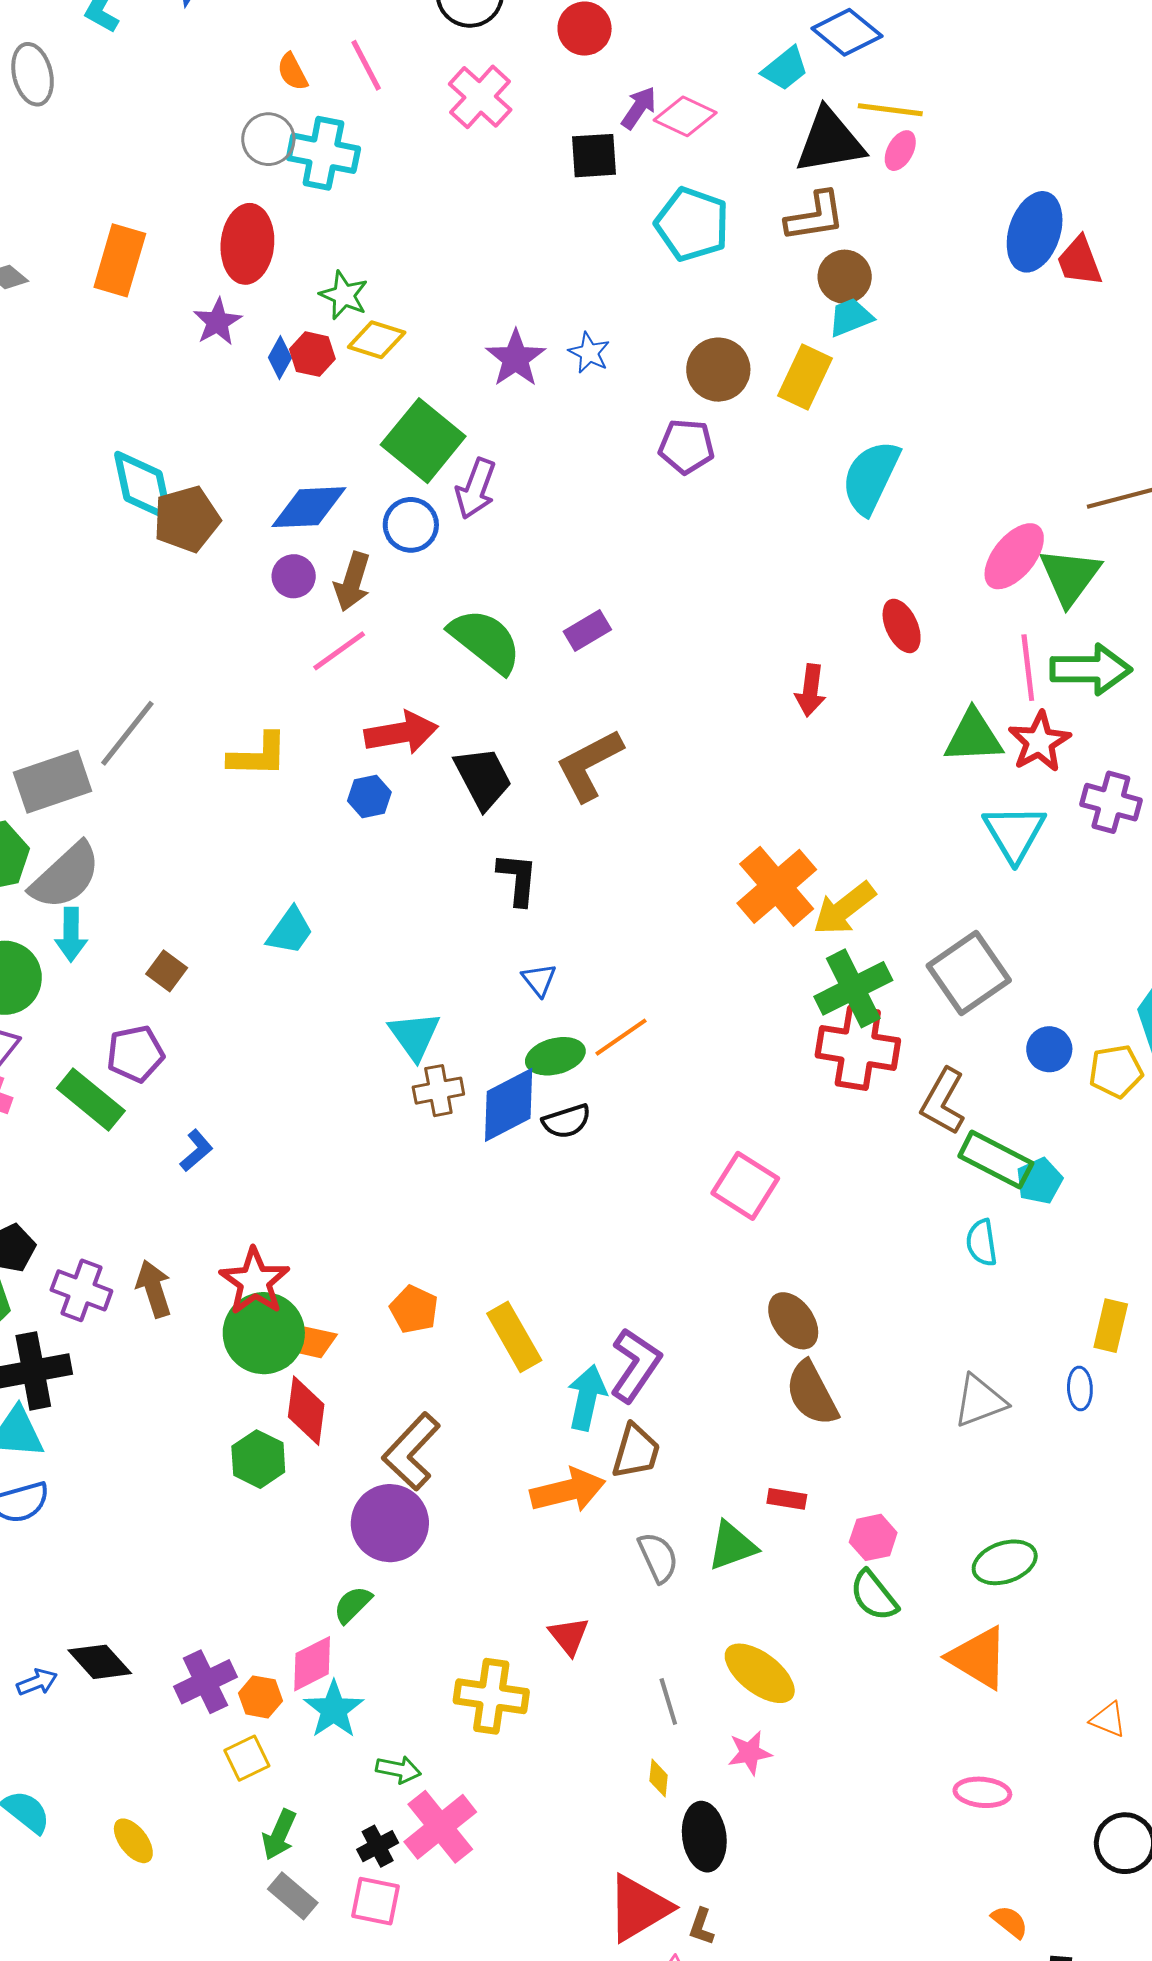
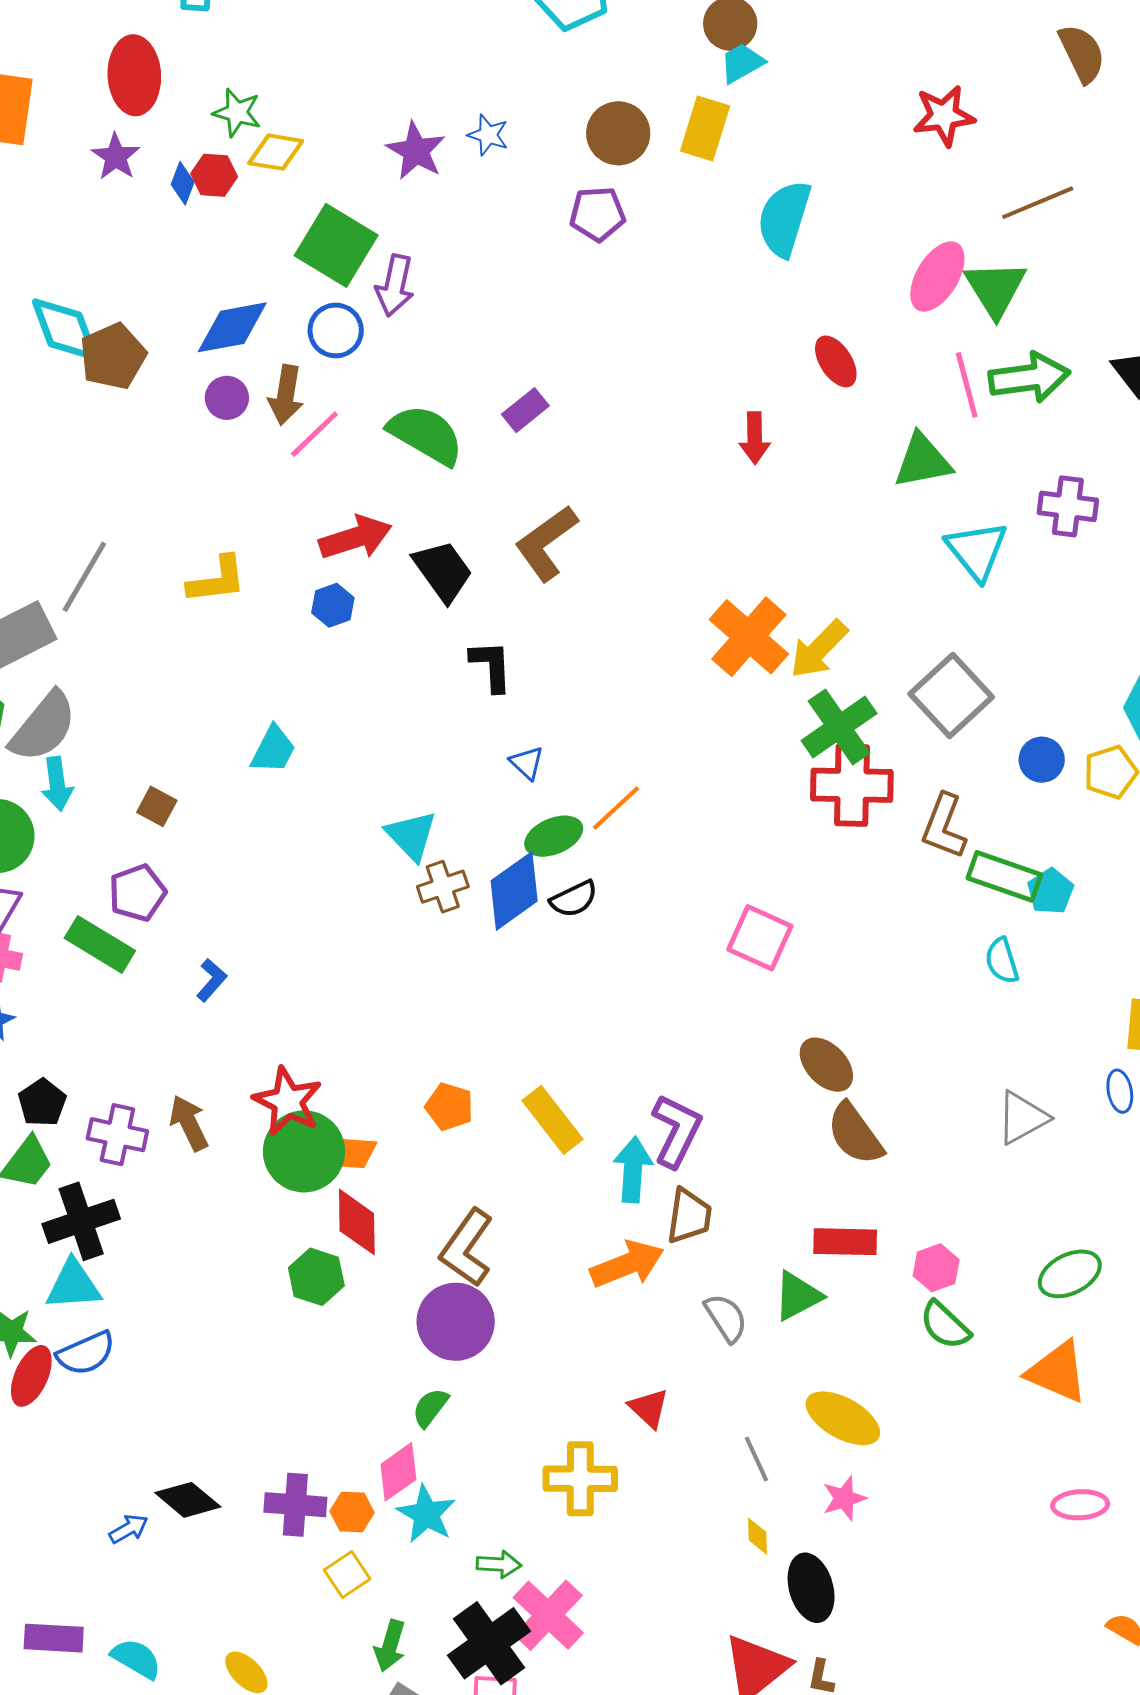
pink line: (339, 651) -> (314, 434), moved
red star: (1039, 742) -> (944, 116), moved, turned 30
red rectangle: (787, 1499) -> (845, 1242), size x1.6
purple cross: (205, 1682) -> (295, 1505), turned 38
black cross: (378, 1846) -> (489, 1643), size x2.0

